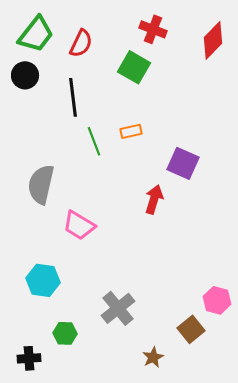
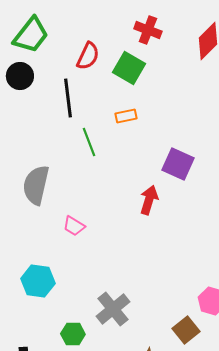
red semicircle: (81, 43) -> (88, 56), moved
orange rectangle: (131, 131) -> (126, 116), moved
pink trapezoid: (79, 225) -> (74, 226), size x0.7
green hexagon: (65, 333) -> (73, 334), moved

